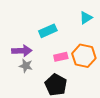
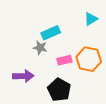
purple arrow: (22, 51) -> (23, 76), moved
gray star: (26, 66) -> (40, 48), moved

